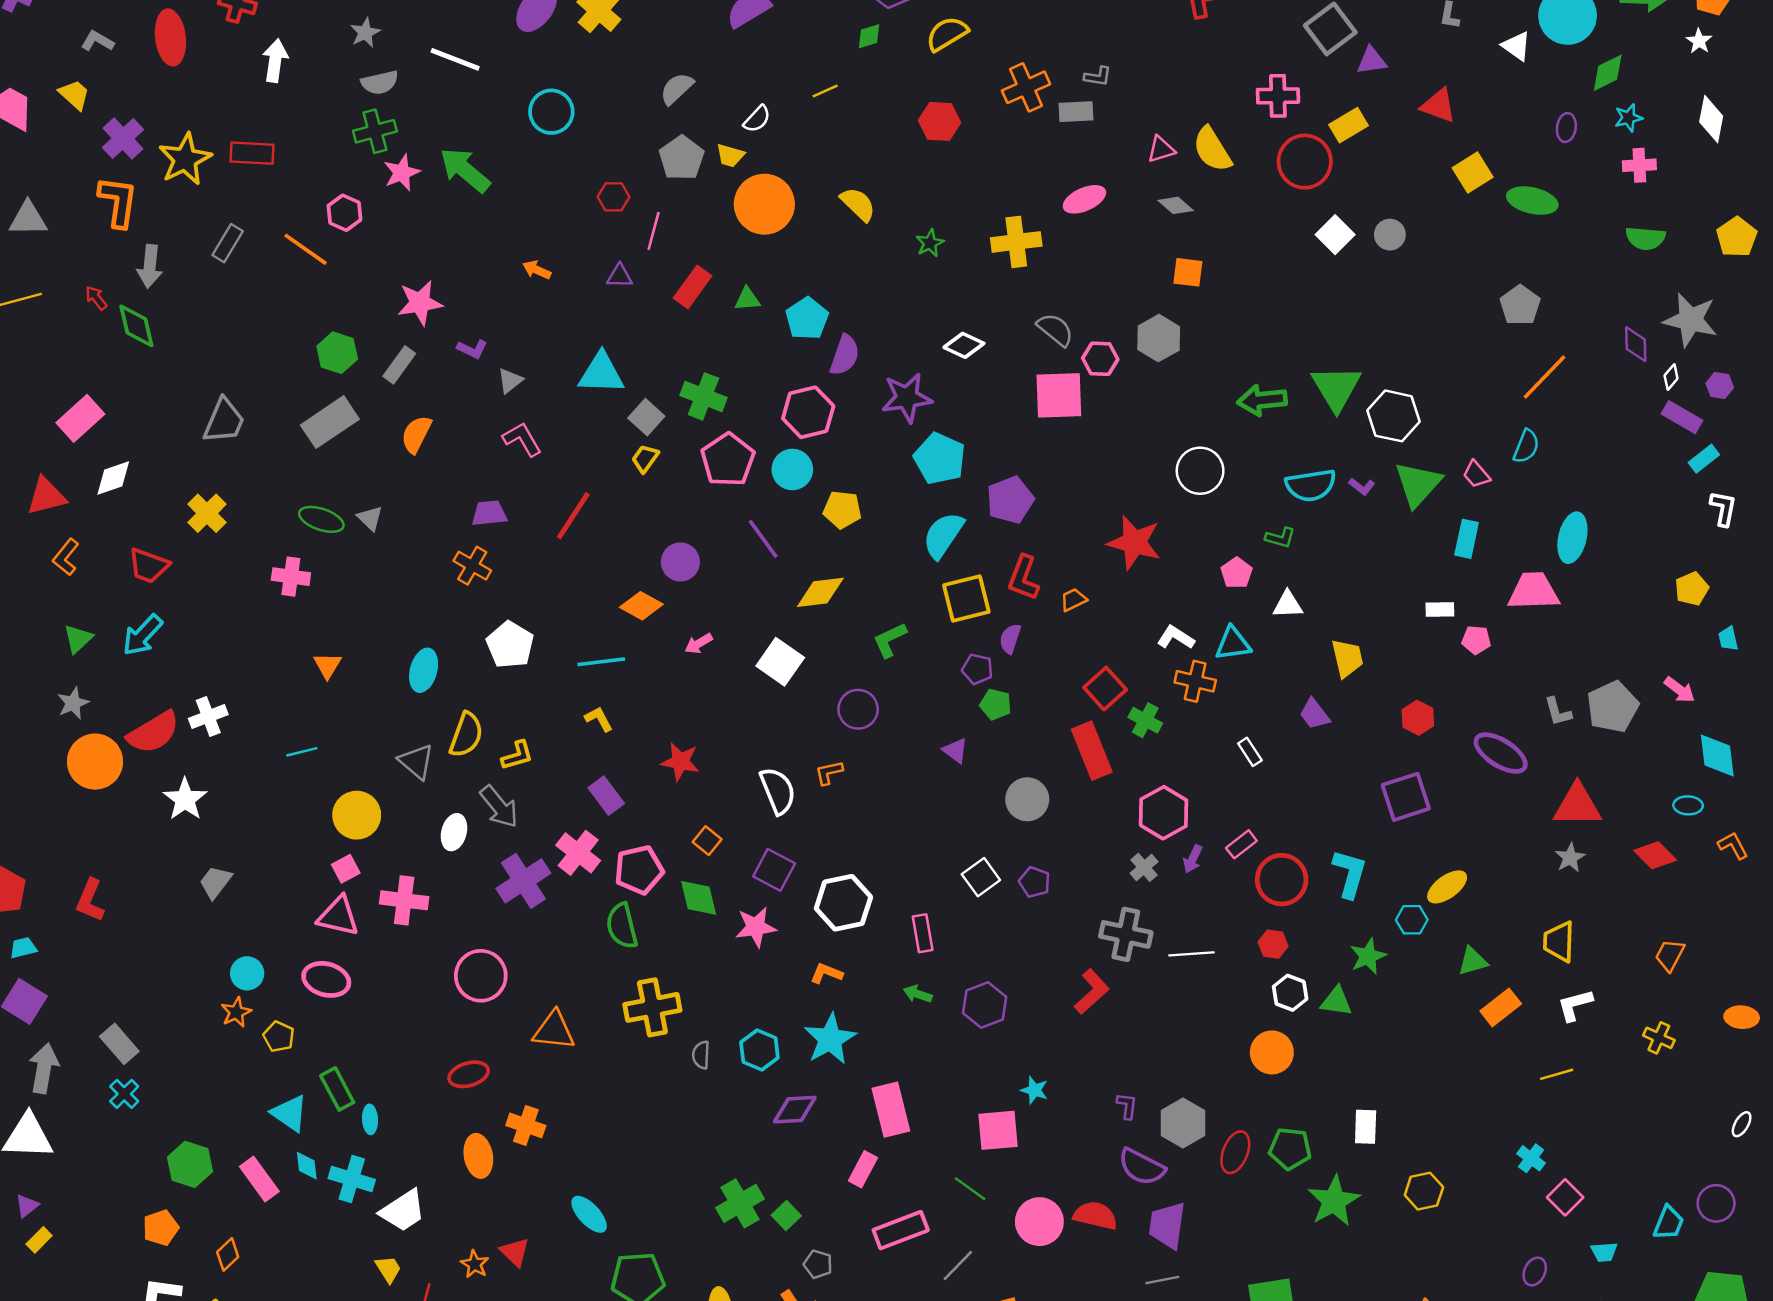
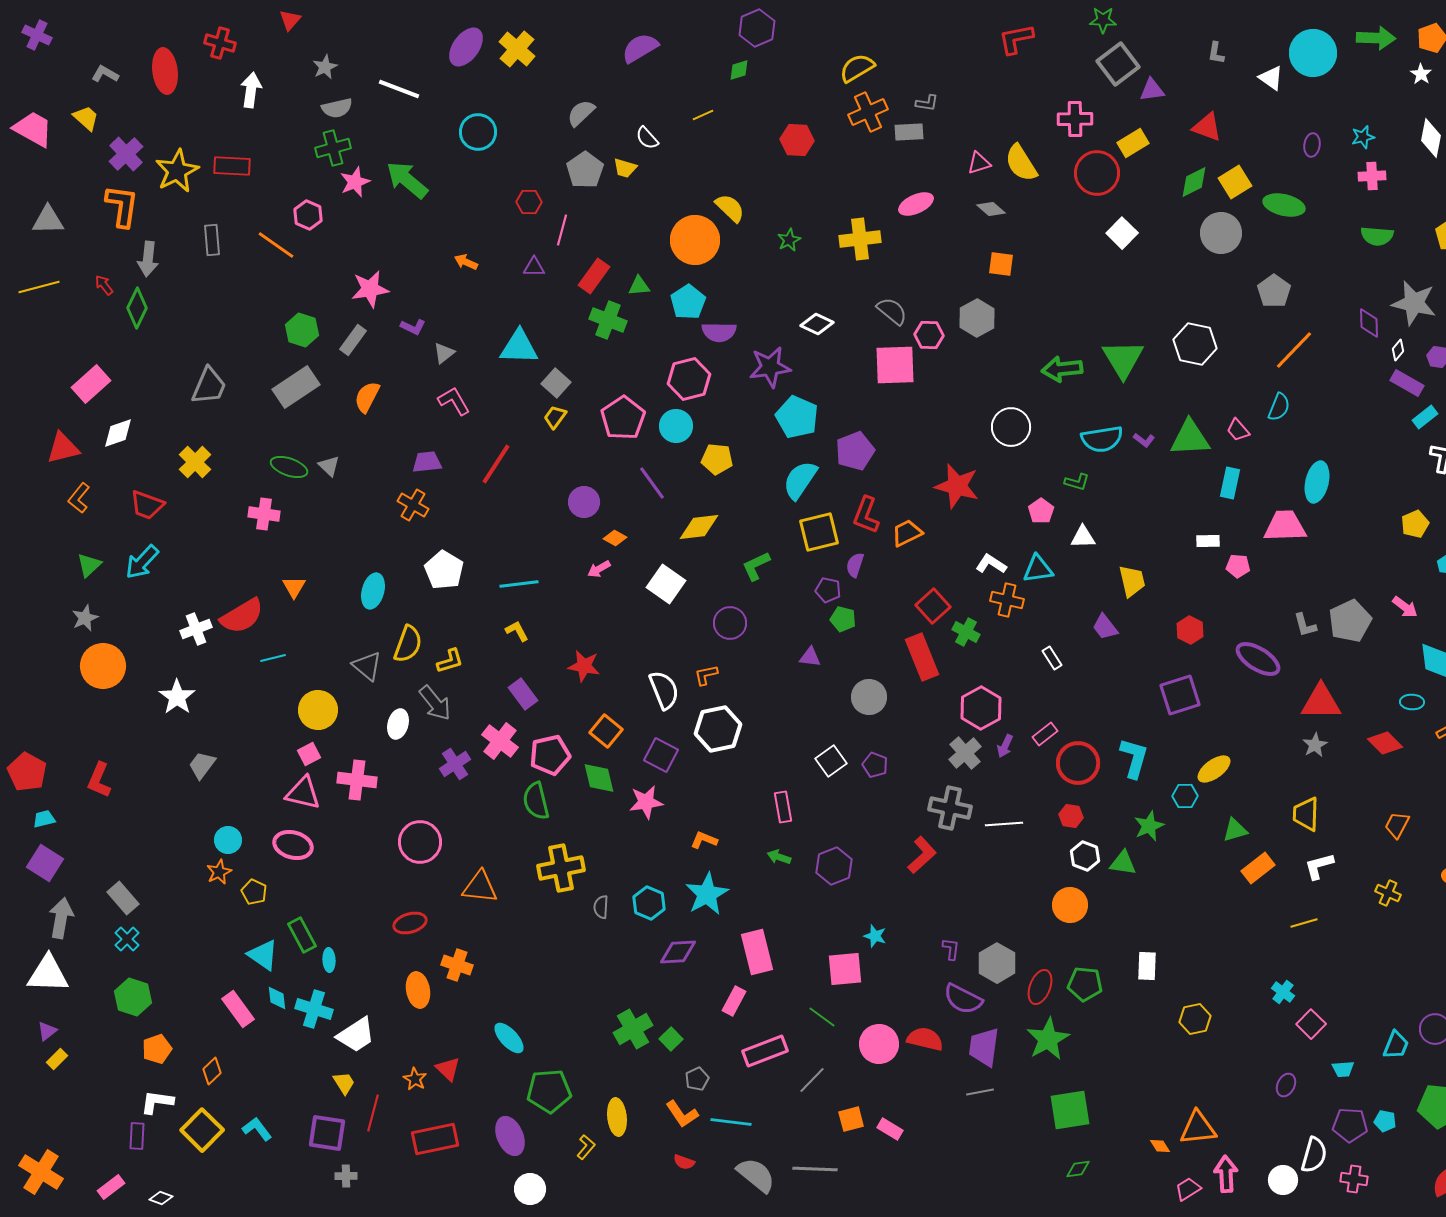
yellow semicircle: (947, 34) -> (857, 68), moved
green diamond: (1608, 73) -> (1194, 182), moved
white semicircle: (757, 119) -> (647, 138), turned 95
orange circle: (764, 204) -> (695, 240), moved
gray circle: (1390, 235) -> (1221, 233), moved, size x1.6
gray rectangle: (228, 243) -> (212, 240), turned -36
green diamond: (136, 326) -> (137, 308), turned 39
purple semicircle: (845, 355) -> (719, 332), turned 72
green cross: (703, 396) -> (608, 320), moved
white hexagon: (1394, 416) -> (1195, 344), moved
green triangle: (1418, 484) -> (1190, 438), turned 45
orange trapezoid: (1073, 600) -> (907, 533), size x1.4
orange diamond: (641, 606) -> (615, 538), moved, size x0.7
red semicircle: (153, 732) -> (242, 616), moved
purple triangle: (955, 751) -> (810, 657), turned -30
orange square: (707, 841) -> (606, 731), size x1.4
gray cross: (1144, 867) -> (965, 753), size x1.4
purple cross: (523, 881) -> (455, 764), size x0.7
white hexagon: (843, 903) -> (718, 729), moved
green hexagon: (190, 1164) -> (133, 997), moved
green star: (1334, 1201) -> (1048, 1039), moved
gray pentagon: (818, 1264) -> (697, 1079), turned 30

